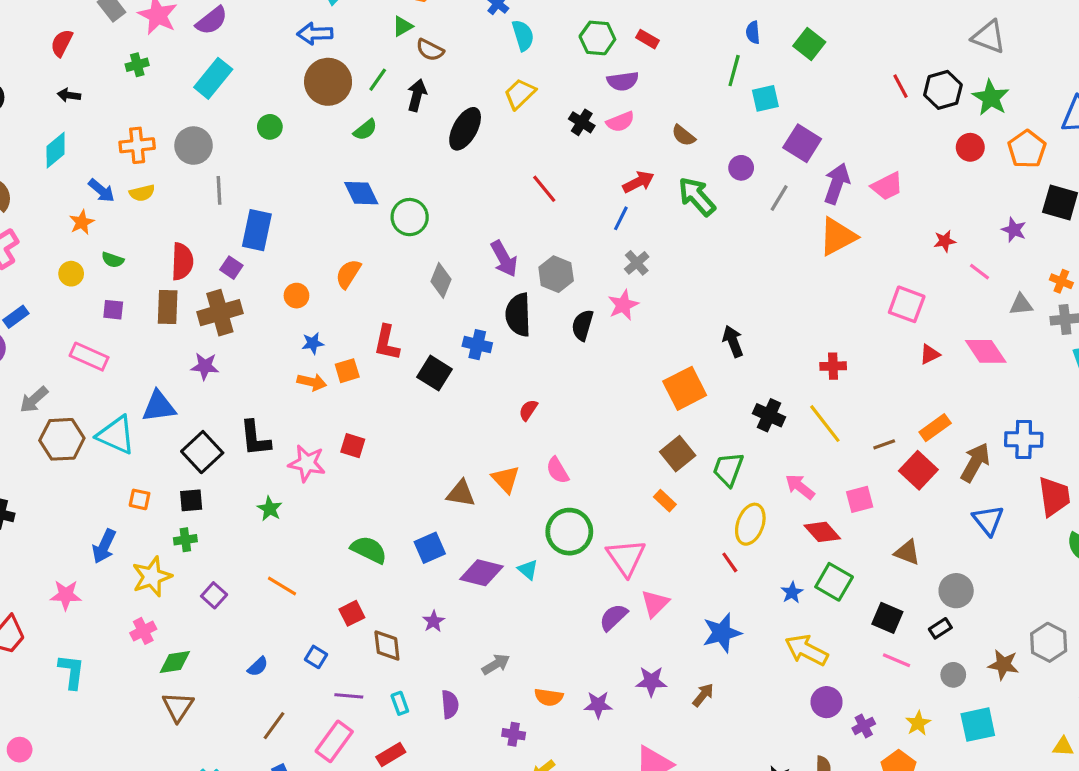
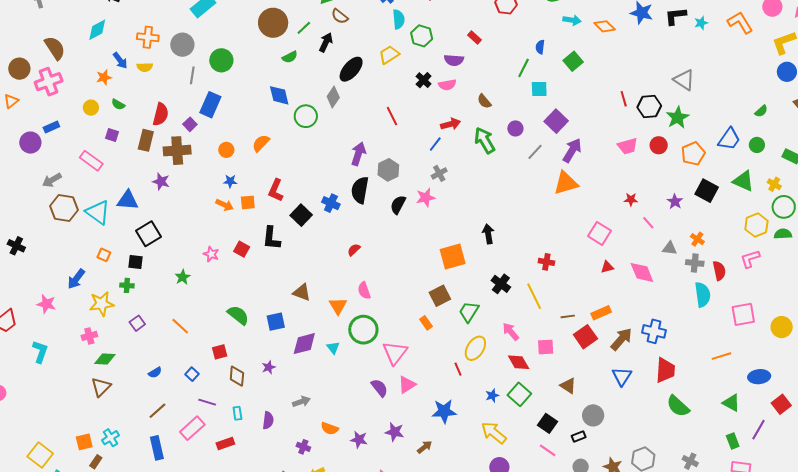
green hexagon: (597, 38) -> (422, 36), moved
green circle: (270, 127) -> (221, 60), moved, size x1.5
pink trapezoid: (887, 186) -> (628, 146), moved
purple arrow: (504, 259) -> (358, 154), turned -145
gray diamond: (441, 280) -> (333, 97), moved
black L-shape: (255, 438) -> (271, 238), moved
pink star: (307, 463) -> (211, 254), size x0.7
orange triangle: (506, 479) -> (338, 306), moved
purple diamond: (482, 573) -> (304, 344), turned -40
purple semicircle: (613, 617) -> (379, 388), turned 84

